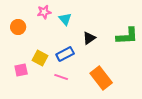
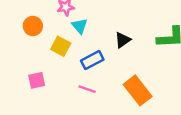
cyan triangle: (65, 19) -> (80, 26), moved
yellow square: (40, 58) -> (61, 46), moved

